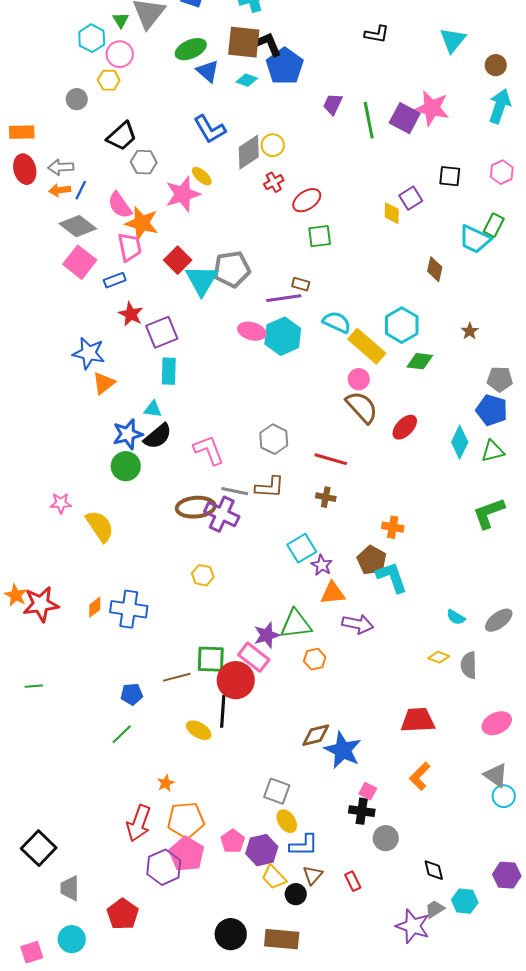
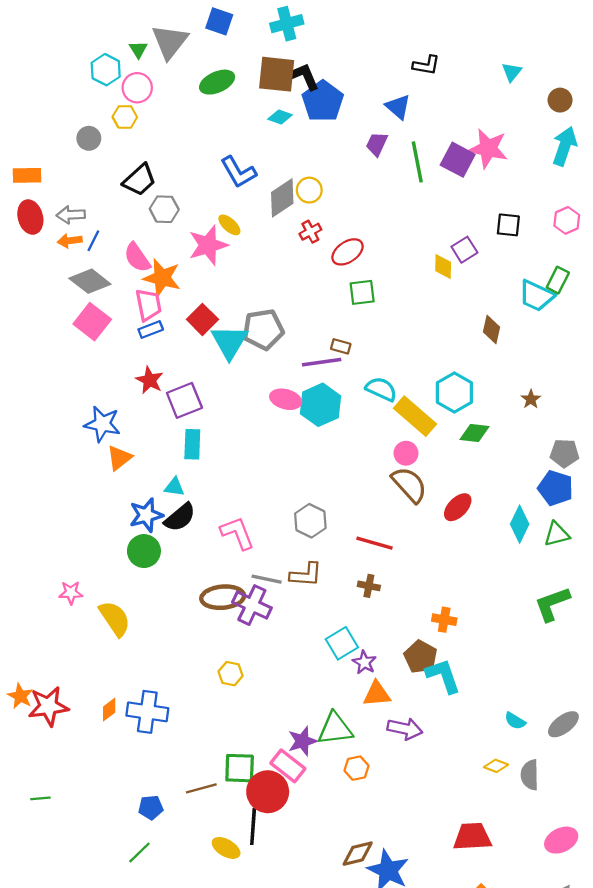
cyan triangle: (453, 40) -> (512, 72), size x0.7
blue triangle: (208, 71) -> (398, 107), moved
blue rectangle: (115, 280) -> (151, 330), moved

